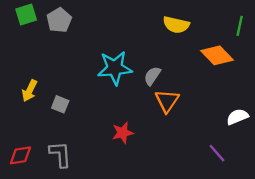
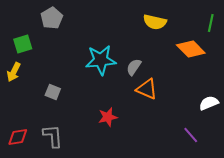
green square: (26, 15) -> (23, 44), moved
yellow arrow: (30, 91) -> (14, 72), moved
orange triangle: (167, 101) -> (147, 89), turned -40

